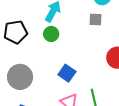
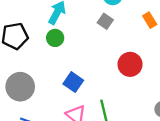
gray square: (95, 19) -> (105, 21), turned 32

